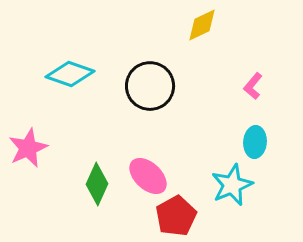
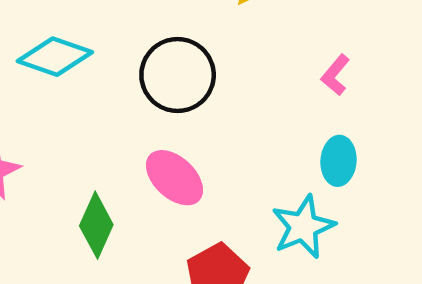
pink ellipse: (148, 176) -> (174, 178), moved

